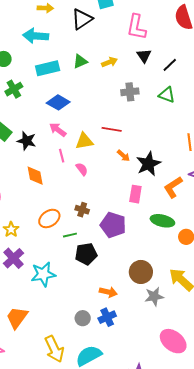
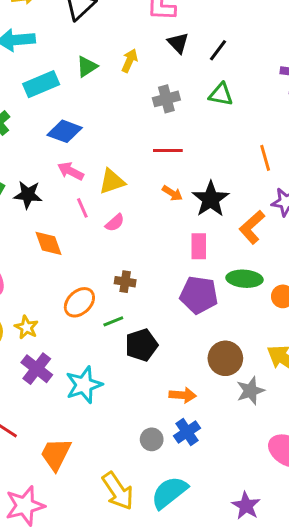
yellow arrow: (109, 62) -> (130, 61), turned -35
red line: (112, 129) -> (168, 150), moved
pink semicircle: (82, 169) -> (115, 223), turned 96
purple pentagon: (113, 225) -> (199, 295), moved

